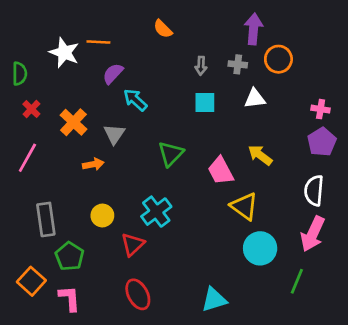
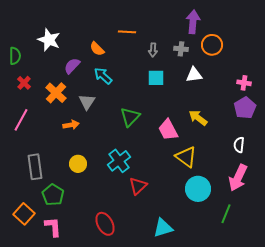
orange semicircle: (163, 29) -> (97, 49), moved
orange line: (98, 42) -> (127, 32), moved
purple semicircle: (113, 74) -> (72, 66), moved
white semicircle: (314, 191) -> (239, 145), size x0.7
red triangle: (133, 244) -> (138, 186), moved

